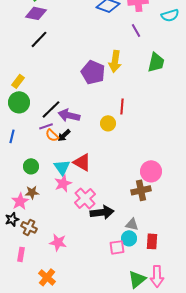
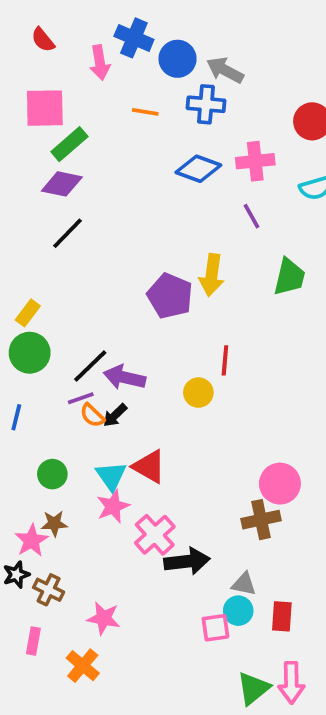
orange cross: (47, 277) -> (83, 666), moved

